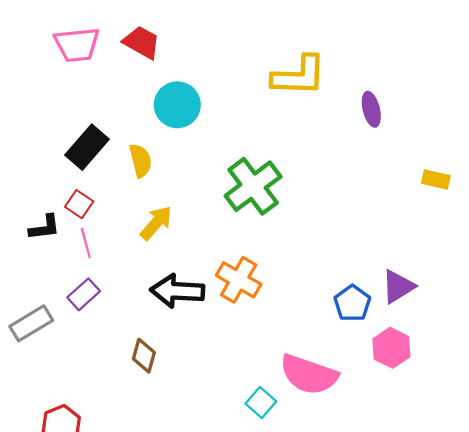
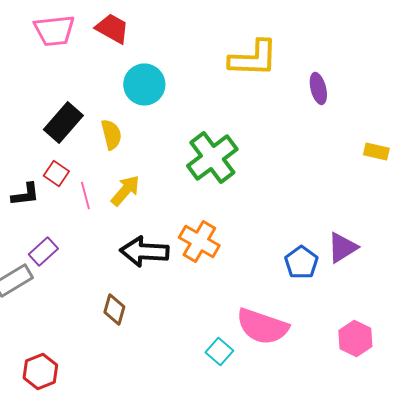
pink line: (86, 243) -> (85, 195), moved
purple rectangle: (84, 294) -> (43, 251), moved
pink hexagon: (391, 348) -> (355, 338), moved

